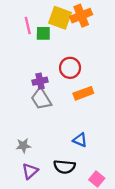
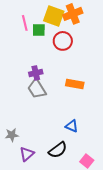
red circle: (70, 68) -> (63, 41), moved
orange rectangle: (83, 93) -> (75, 84), turned 30
gray star: (23, 146) -> (12, 135), moved
black semicircle: (64, 167) -> (58, 150), turned -42

